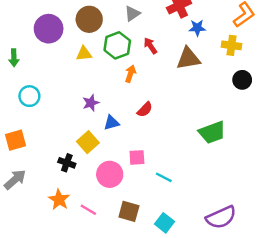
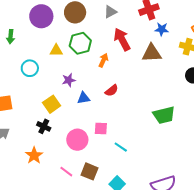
green hexagon: (117, 45) -> (80, 43), moved
red arrow: (150, 46) -> (122, 39), size x1.6
yellow triangle: (84, 54) -> (56, 50), moved
cyan circle: (29, 96) -> (30, 68), moved
yellow square: (88, 142) -> (52, 104), moved
pink line: (88, 210) -> (66, 172), moved

